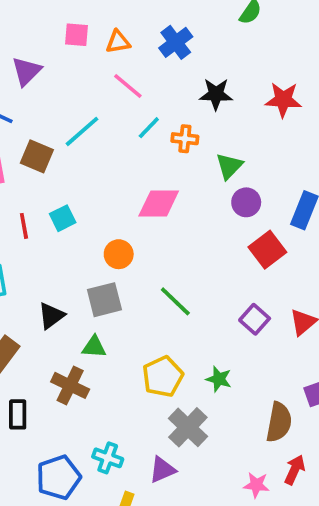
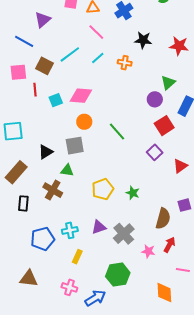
cyan line: (149, 128) -> (98, 58), moved
green triangle: (229, 166) -> (168, 83), moved
pink diamond: (159, 204) -> (81, 96), moved
red line: (24, 226) -> (35, 90), moved
green line: (175, 301) -> (117, 131), moved
purple square: (255, 319) -> (155, 152), moved
gray cross: (188, 427) -> (124, 234), moved
cyan cross: (108, 458) -> (70, 230), turned -35
purple triangle: (162, 470) -> (99, 227), moved

